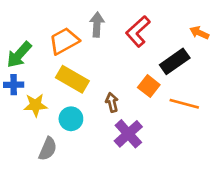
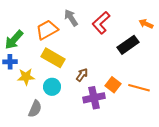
gray arrow: (97, 25) -> (71, 18), turned -36
orange square: (149, 86) -> (113, 85), moved
brown arrow: (112, 102) -> (82, 75), turned 48
orange line: (184, 104) -> (139, 88), moved
purple cross: (128, 134) -> (94, 98), turned 30

